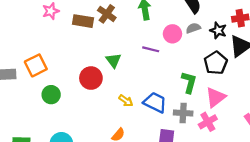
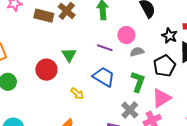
gray semicircle: (193, 28) -> (137, 52), moved
blue trapezoid: (155, 102) -> (104, 77), moved
gray cross: (183, 113) -> (130, 110), turned 36

